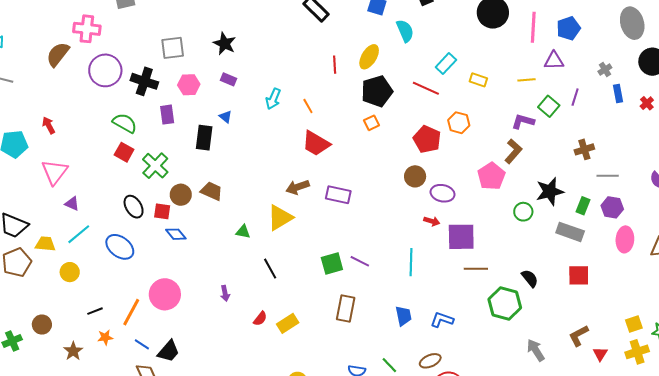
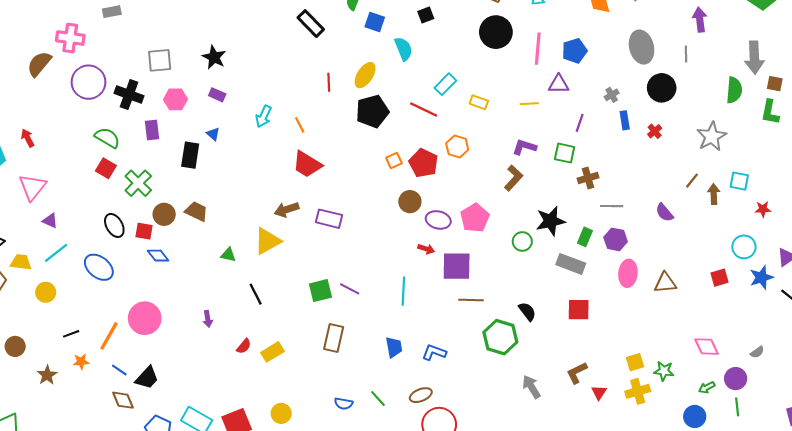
green square: (549, 106) -> (565, 153), moved, turned -30
orange square: (372, 123) -> (394, 161), moved
pink pentagon: (491, 176) -> (475, 218), moved

